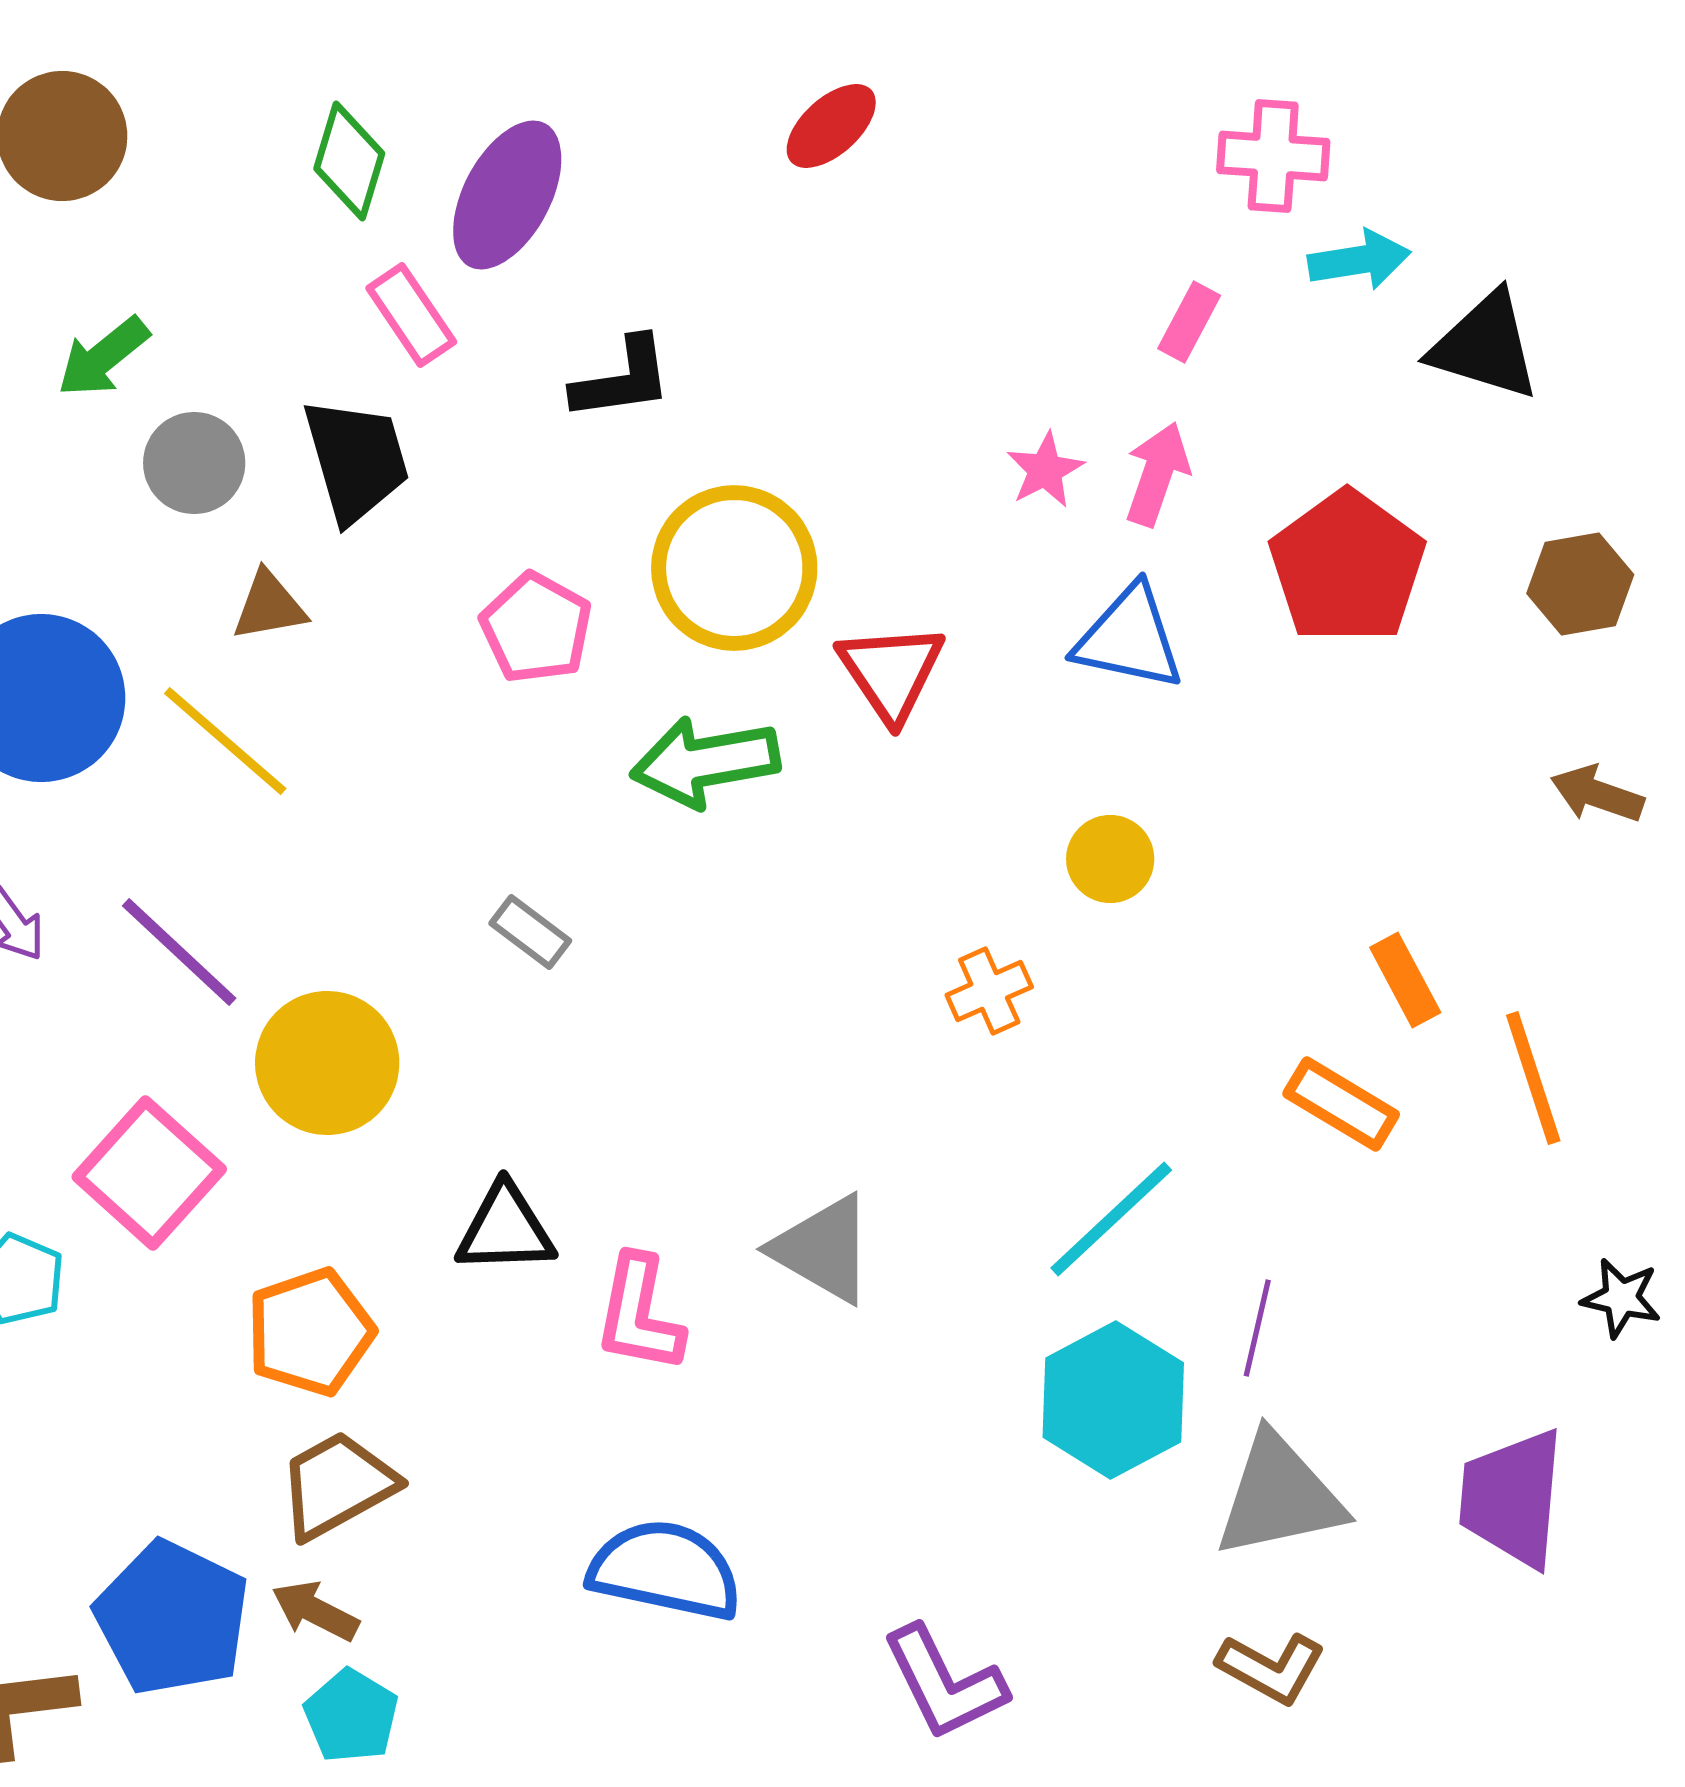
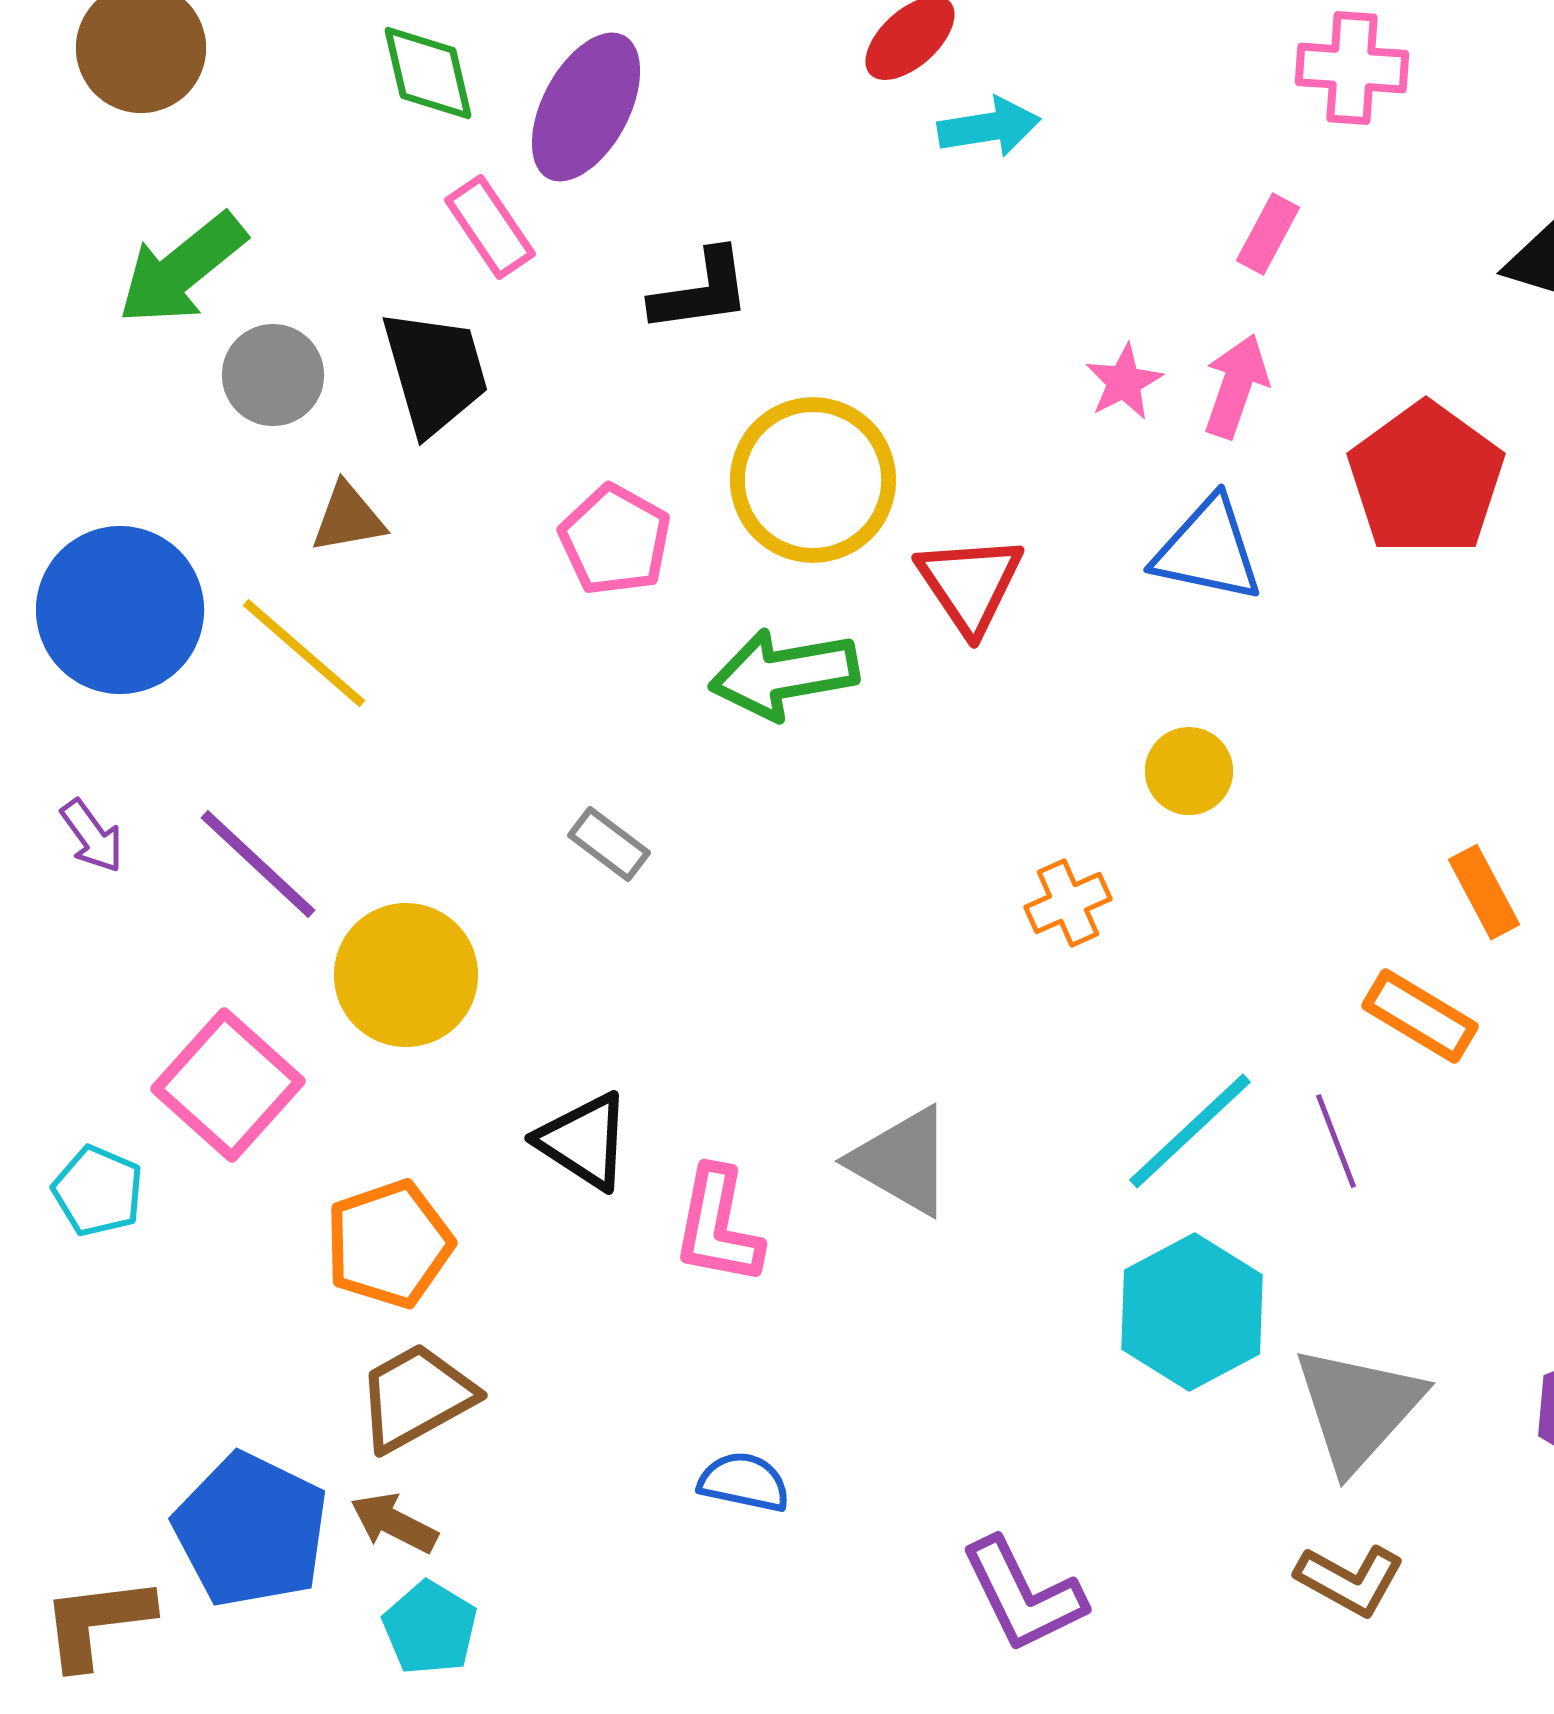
green diamond: (349, 161) -> (428, 73), turned -30
cyan arrow: (1359, 260) -> (989, 127), moved
green arrow: (103, 357) -> (182, 269), size x1.4
black triangle: (505, 1229) -> (584, 1141), turned 35
purple line: (1257, 1328) -> (1336, 1141), moved, turned -34
gray triangle: (1279, 1496) -> (1358, 1408), turned -36
blue semicircle: (665, 1570) -> (744, 1482), size x0.6

